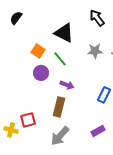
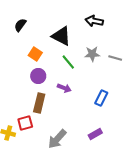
black semicircle: (16, 18) -> (20, 25), moved
black arrow: (97, 18) -> (94, 21), turned -42
green line: (60, 59) -> (68, 62), moved
brown rectangle: (59, 107) -> (39, 103), moved

